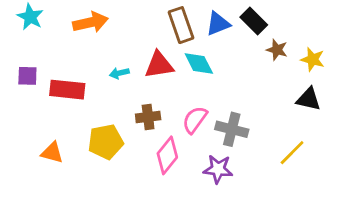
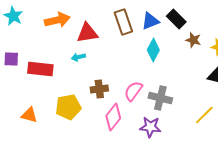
cyan diamond: (199, 63) -> (153, 50), moved, turned 55
red triangle: (159, 65) -> (87, 33), moved

